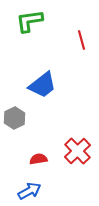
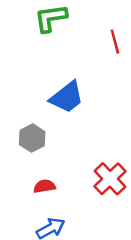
red semicircle: (38, 159) -> (45, 186), moved

